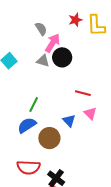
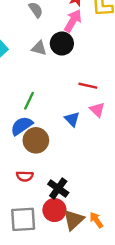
pink arrow: (53, 43) -> (73, 21), moved
brown circle: (49, 138) -> (36, 140), moved
red semicircle: (28, 167) -> (25, 176), size x0.6

